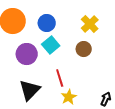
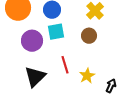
cyan square: (51, 45) -> (56, 32), turned 30
yellow star: (69, 97) -> (87, 76), moved

